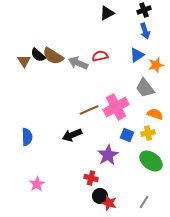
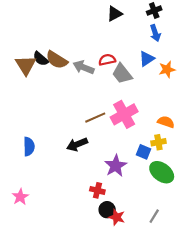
brown triangle: (24, 61) -> (26, 65), size x1.5
gray trapezoid: (145, 88) -> (122, 74), moved
blue square: (127, 135) -> (143, 152), moved
pink star: (37, 184) -> (20, 197), moved

